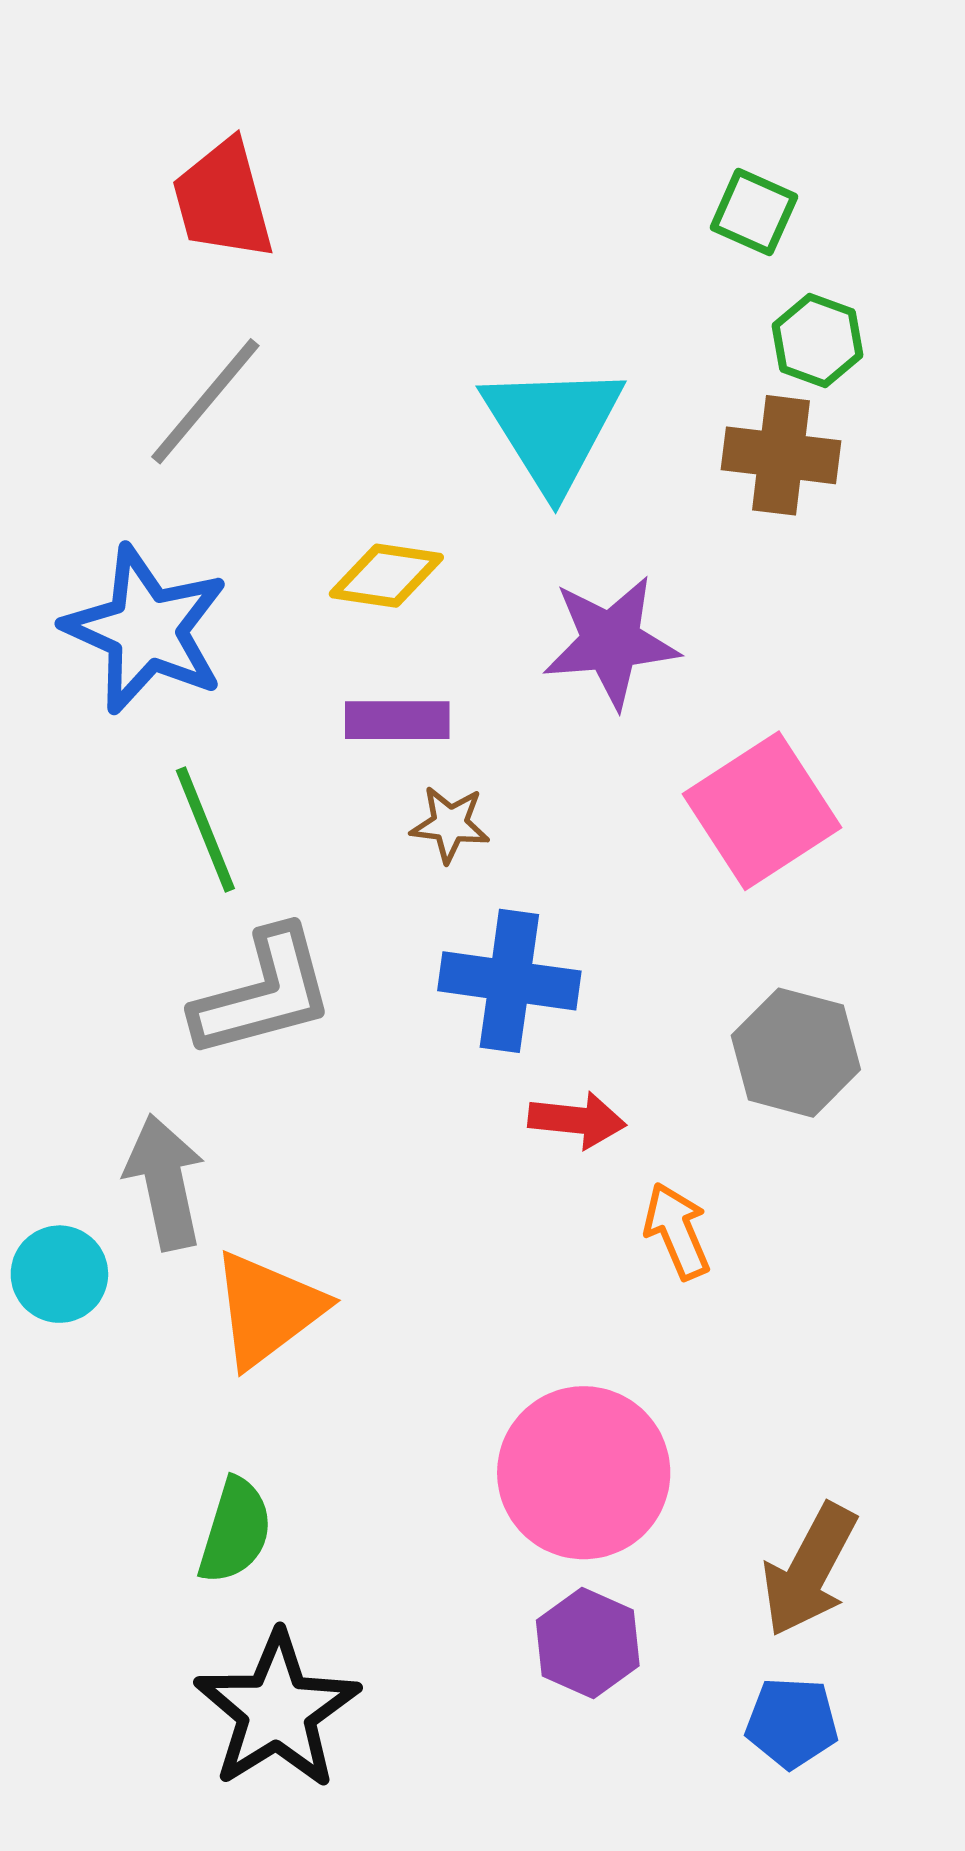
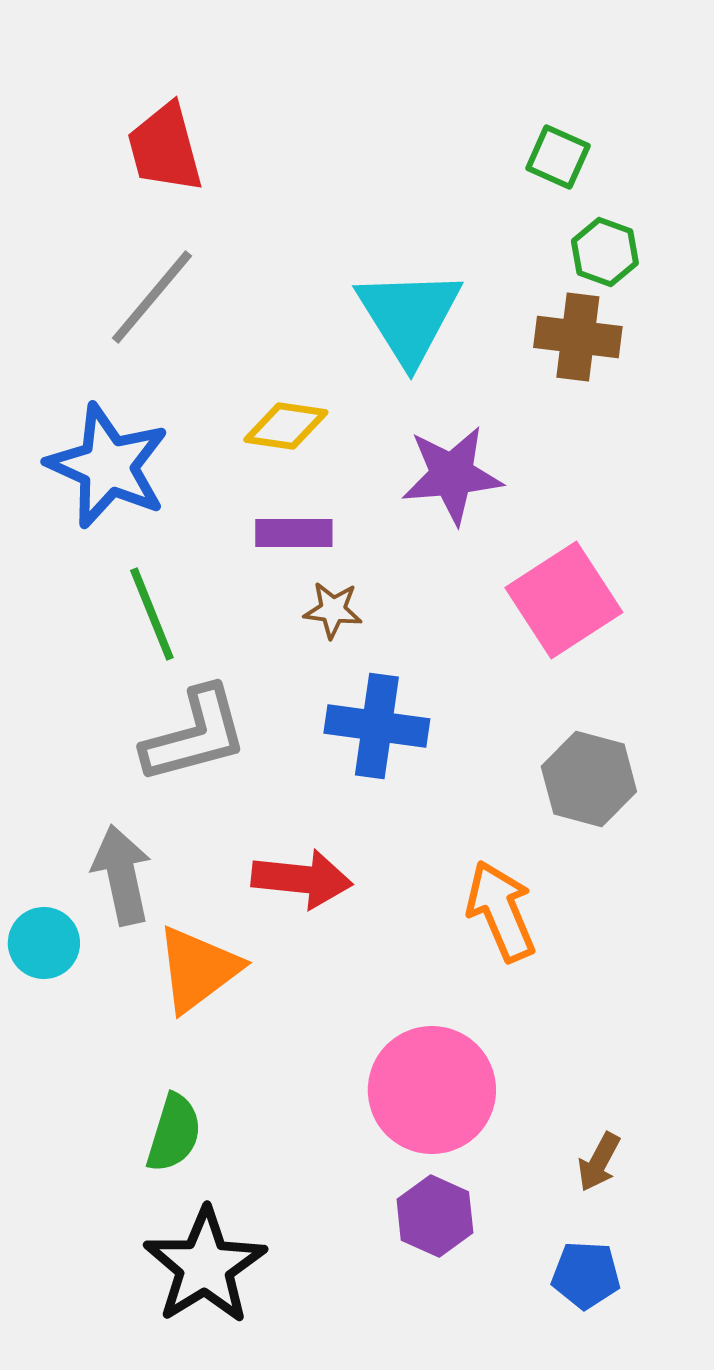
red arrow: (577, 1120) -> (302, 879), moved, size x1.4
orange arrow: (677, 1231) -> (501, 911), size x1.4
brown arrow: (809, 1570) -> (599, 1162), size x0.6

